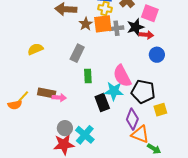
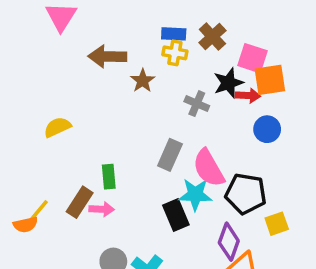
orange square: (103, 24) -> (270, 80), moved
gray cross: (116, 28) -> (197, 104), moved, turned 32
gray rectangle: (77, 53) -> (170, 155), moved
green rectangle: (88, 76) -> (109, 177), moved
brown rectangle: (47, 93) -> (80, 202), turned -66

